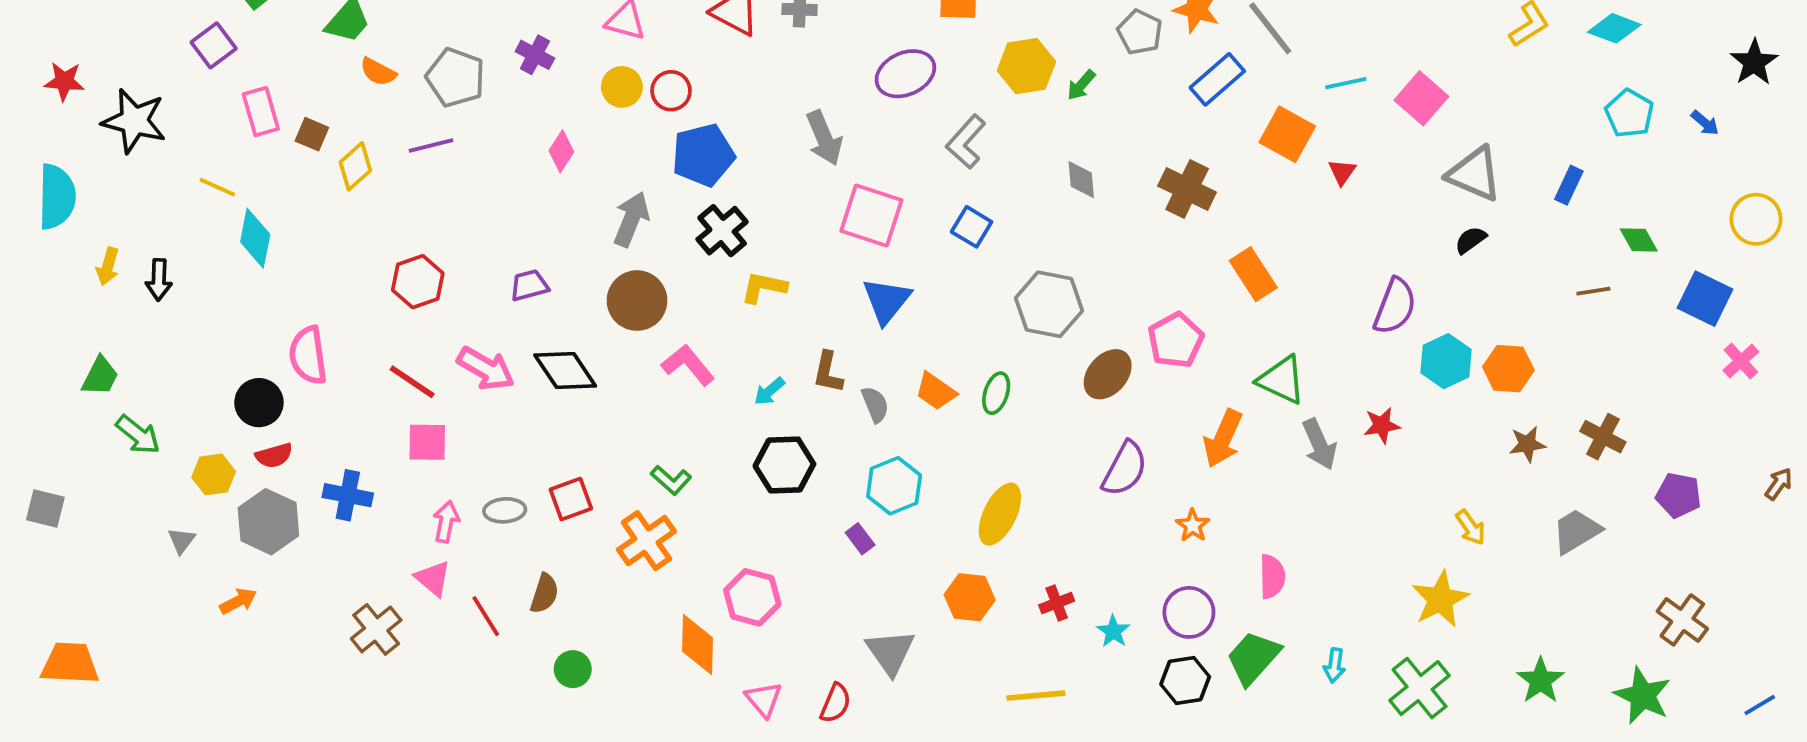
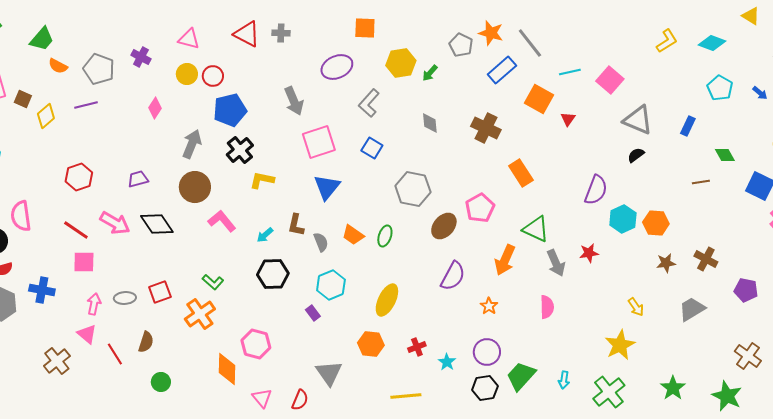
pink square: (871, 215) -> (319, 142), turned -36
pink semicircle: (1272, 577) -> (547, 307), moved

